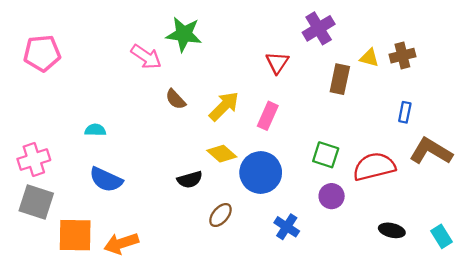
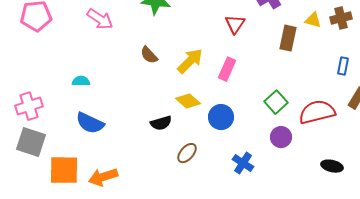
pink arrow: (146, 57) -> (100, 19), moved
green square: (326, 155) -> (276, 102), turned 30
blue circle: (261, 172) -> (221, 117), size x0.7

